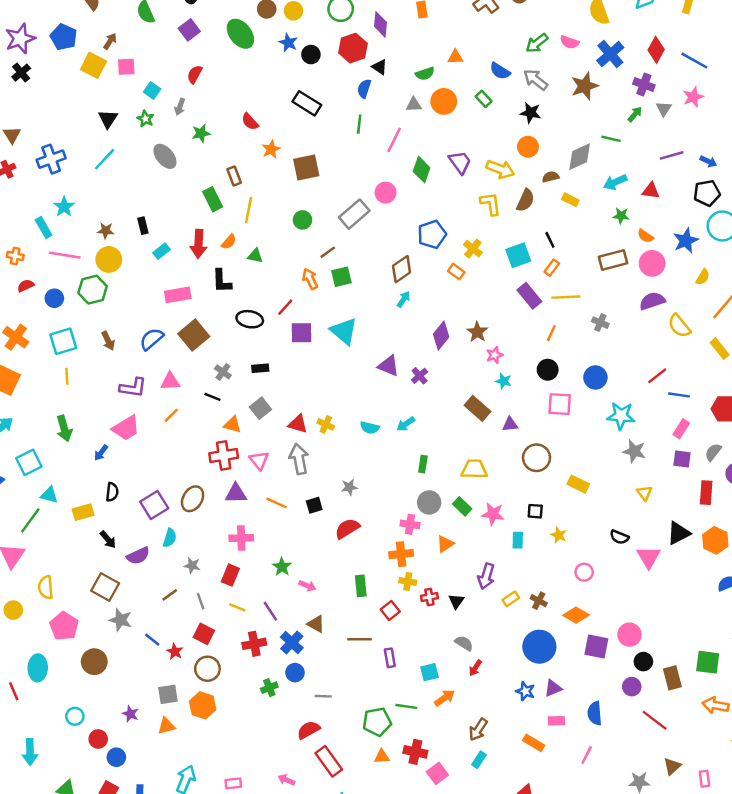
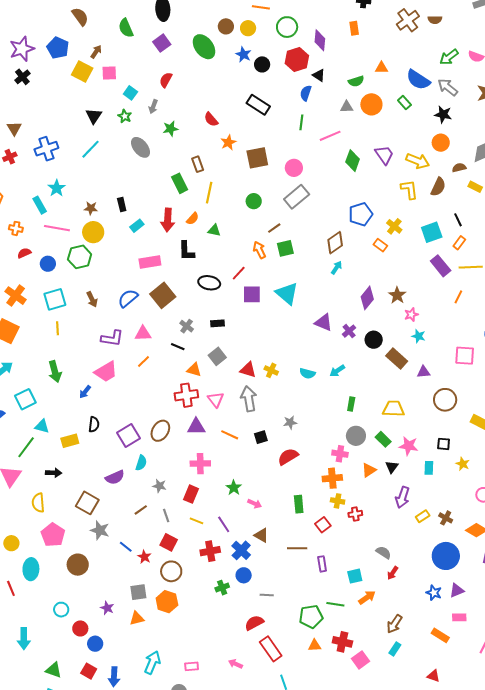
blue semicircle: (500, 71) -> (418, 80), size x1.4
pink line: (394, 140) -> (330, 136), turned 40
pink circle: (386, 193) -> (294, 168), moved
black circle: (548, 370) -> (374, 340), moved
black arrow: (108, 540) -> (54, 473), moved, turned -49
black triangle: (456, 601) -> (392, 467), moved
yellow circle: (13, 610) -> (11, 543), moved

